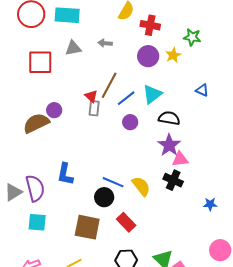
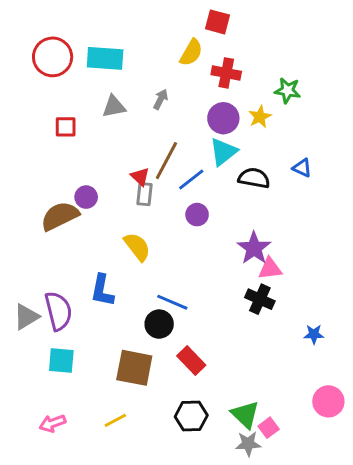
gray arrow: (105, 43) -> (161, 99), turned 112
red square: (40, 62) -> (66, 127), size x0.6
cyan triangle: (152, 94) -> (223, 152), moved
black semicircle: (169, 118) -> (254, 178), moved
yellow semicircle: (141, 186) -> (137, 247), moved

